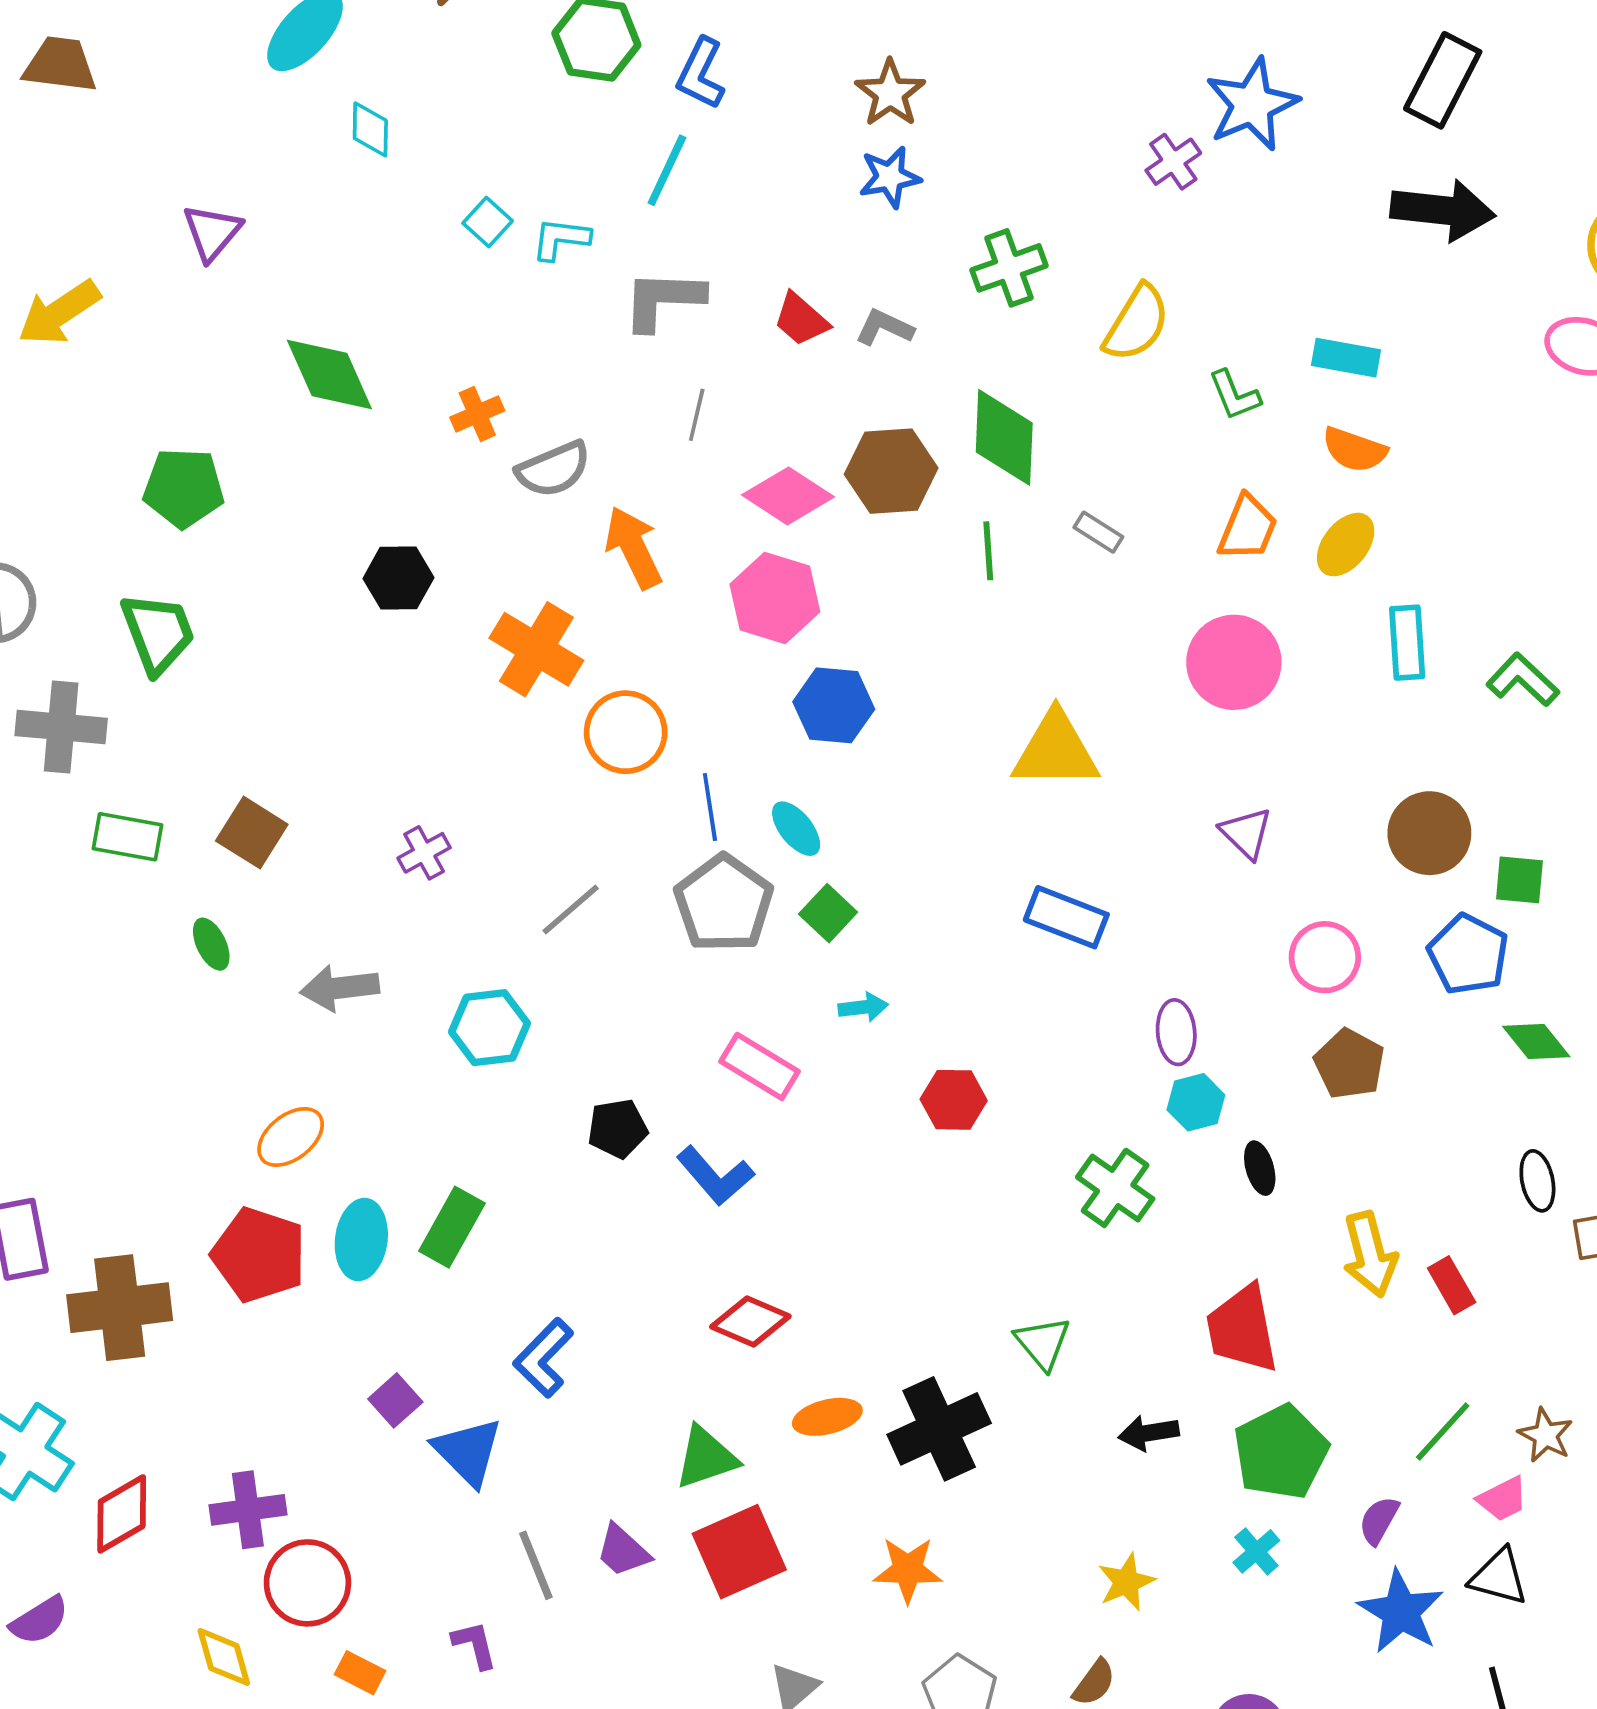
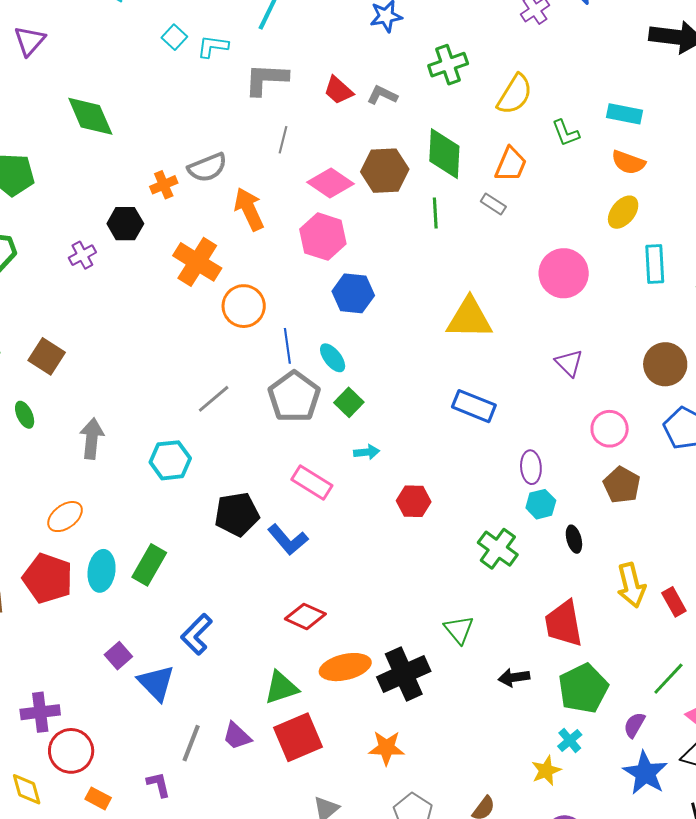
orange cross: (477, 414) -> (164, 185), moved
orange trapezoid: (1248, 528) -> (511, 164), moved
purple cross: (424, 853) -> (82, 255), moved
gray arrow: (340, 988) -> (92, 439), turned 102
black pentagon: (618, 1129) -> (237, 514), size x1.4
orange ellipse: (827, 1417) -> (345, 667), size x1.4
gray line: (536, 1565) -> (191, 743), turned 42
yellow star: (1126, 1582) -> (546, 771), moved

